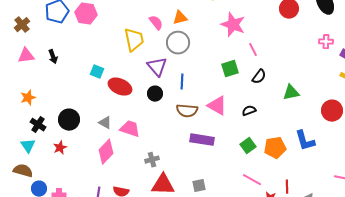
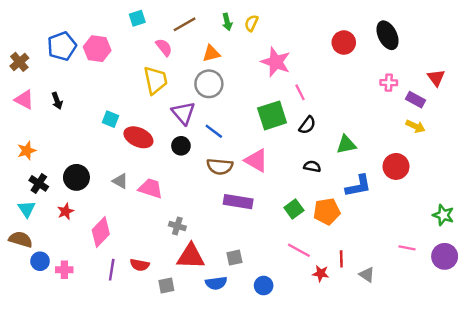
pink semicircle: (156, 23) -> (164, 47), moved
pink triangle: (26, 56) -> (24, 100), turned 36
green square: (230, 69) -> (272, 115), size x1.4
blue line: (182, 82) -> (214, 131), turned -56
black semicircle: (249, 111) -> (312, 166), moved, turned 32
blue L-shape: (305, 141) -> (358, 186), moved, turned -85
pink diamond: (106, 152) -> (101, 232), moved
gray cross: (152, 160) -> (177, 226), turned 32

